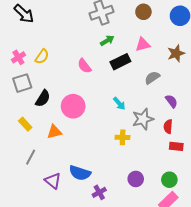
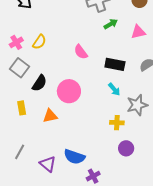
green arrow: (107, 41) -> (111, 24), moved
black rectangle: (120, 62) -> (115, 64), moved, turned 36
gray square: (22, 83) -> (19, 68), turned -36
yellow rectangle: (25, 124) -> (22, 108), turned 32
gray line: (31, 157) -> (20, 152), moved
purple circle: (136, 179) -> (126, 148), moved

